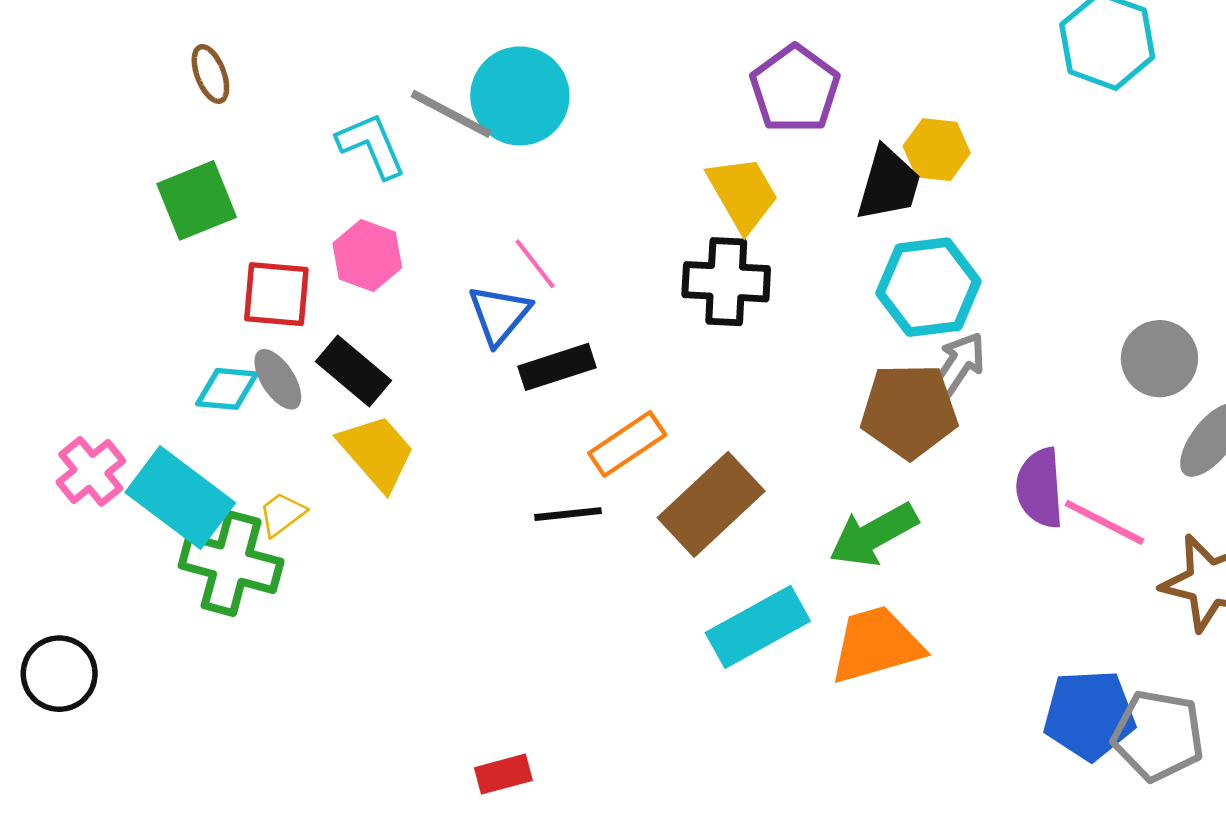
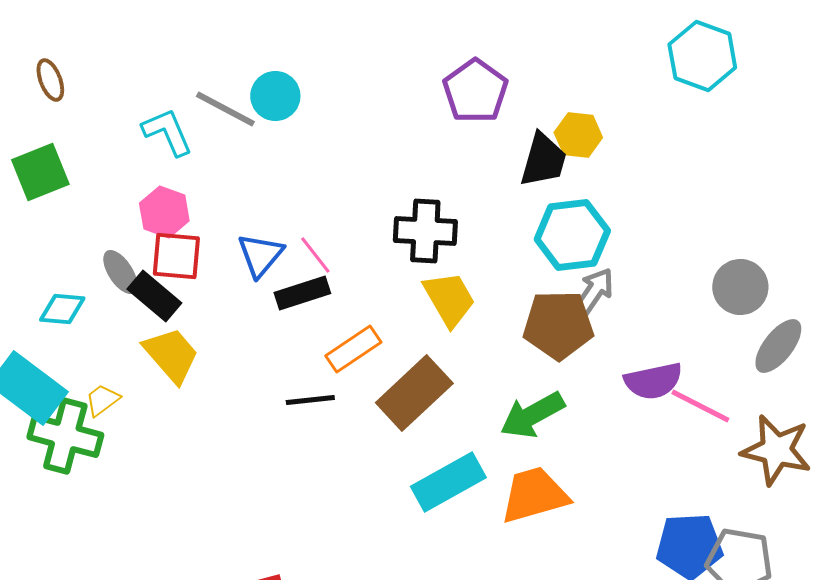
cyan circle: (520, 96) -> (275, 96), size x0.7
yellow trapezoid: (743, 194) -> (449, 299), moved
pink line: (535, 264) -> (315, 255), moved
red square: (276, 294) -> (176, 256), moved
gray ellipse: (278, 379) -> (120, 272), moved
purple semicircle: (1040, 488) -> (653, 381), turned -98

